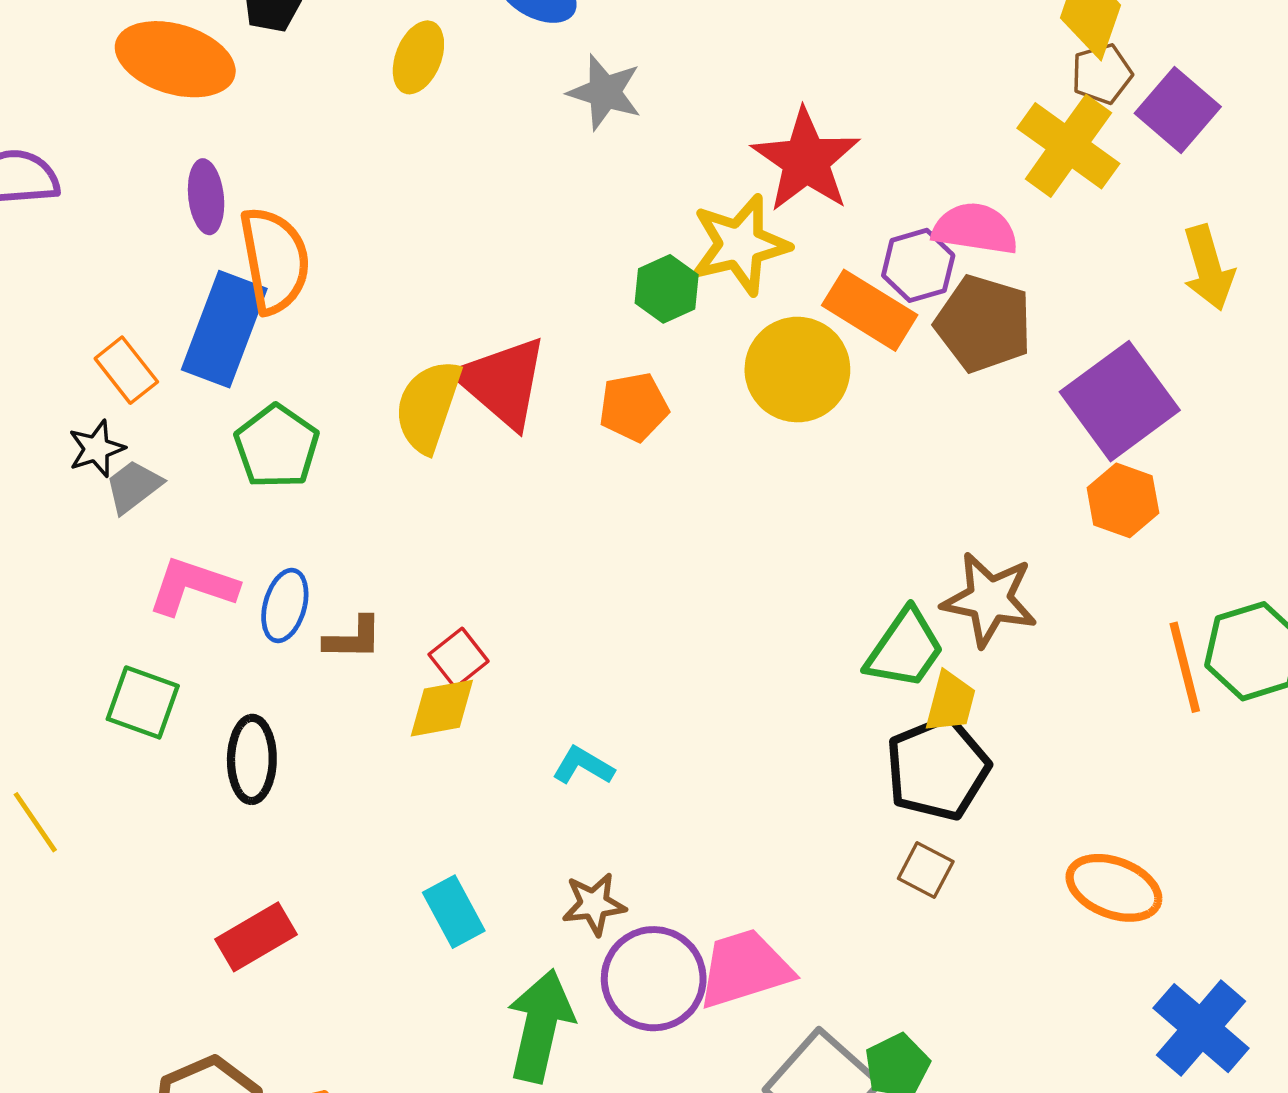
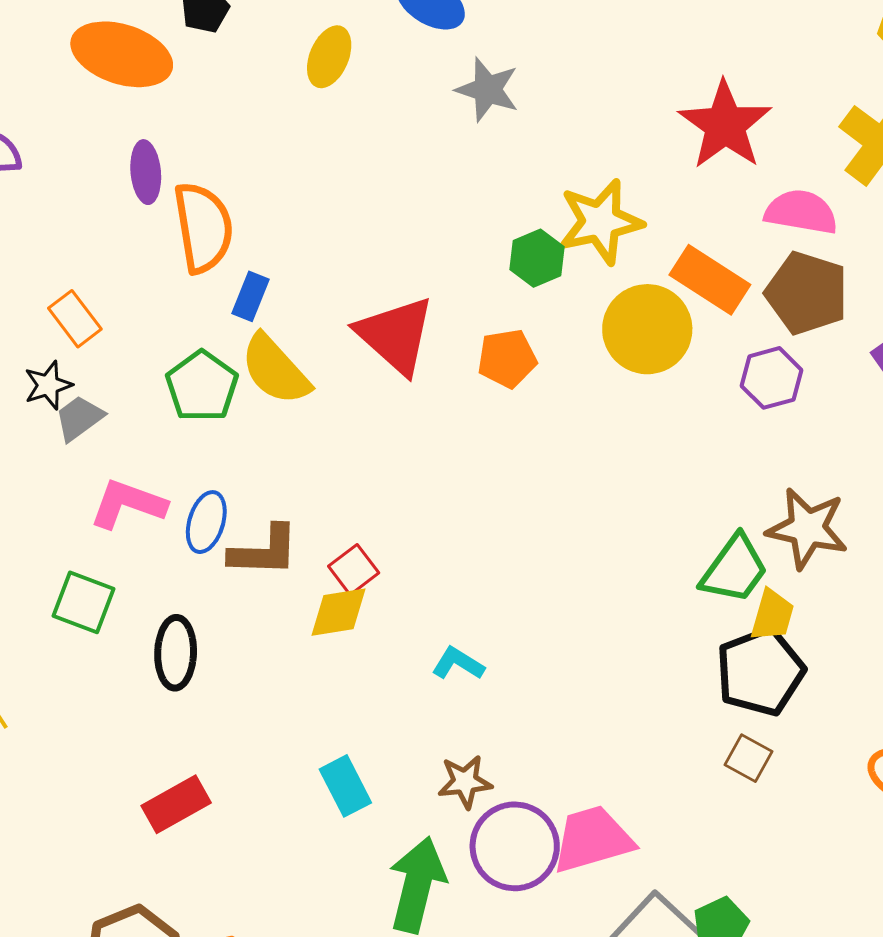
red star: (806, 160) -> (725, 125), moved
purple hexagon: (918, 265) -> (771, 378), moved
blue rectangle: (224, 329) -> (251, 296), moved, size x0.5
yellow semicircle: (428, 406) -> (275, 370), moved, turned -62
brown L-shape: (353, 638) -> (264, 551), size x1.4

